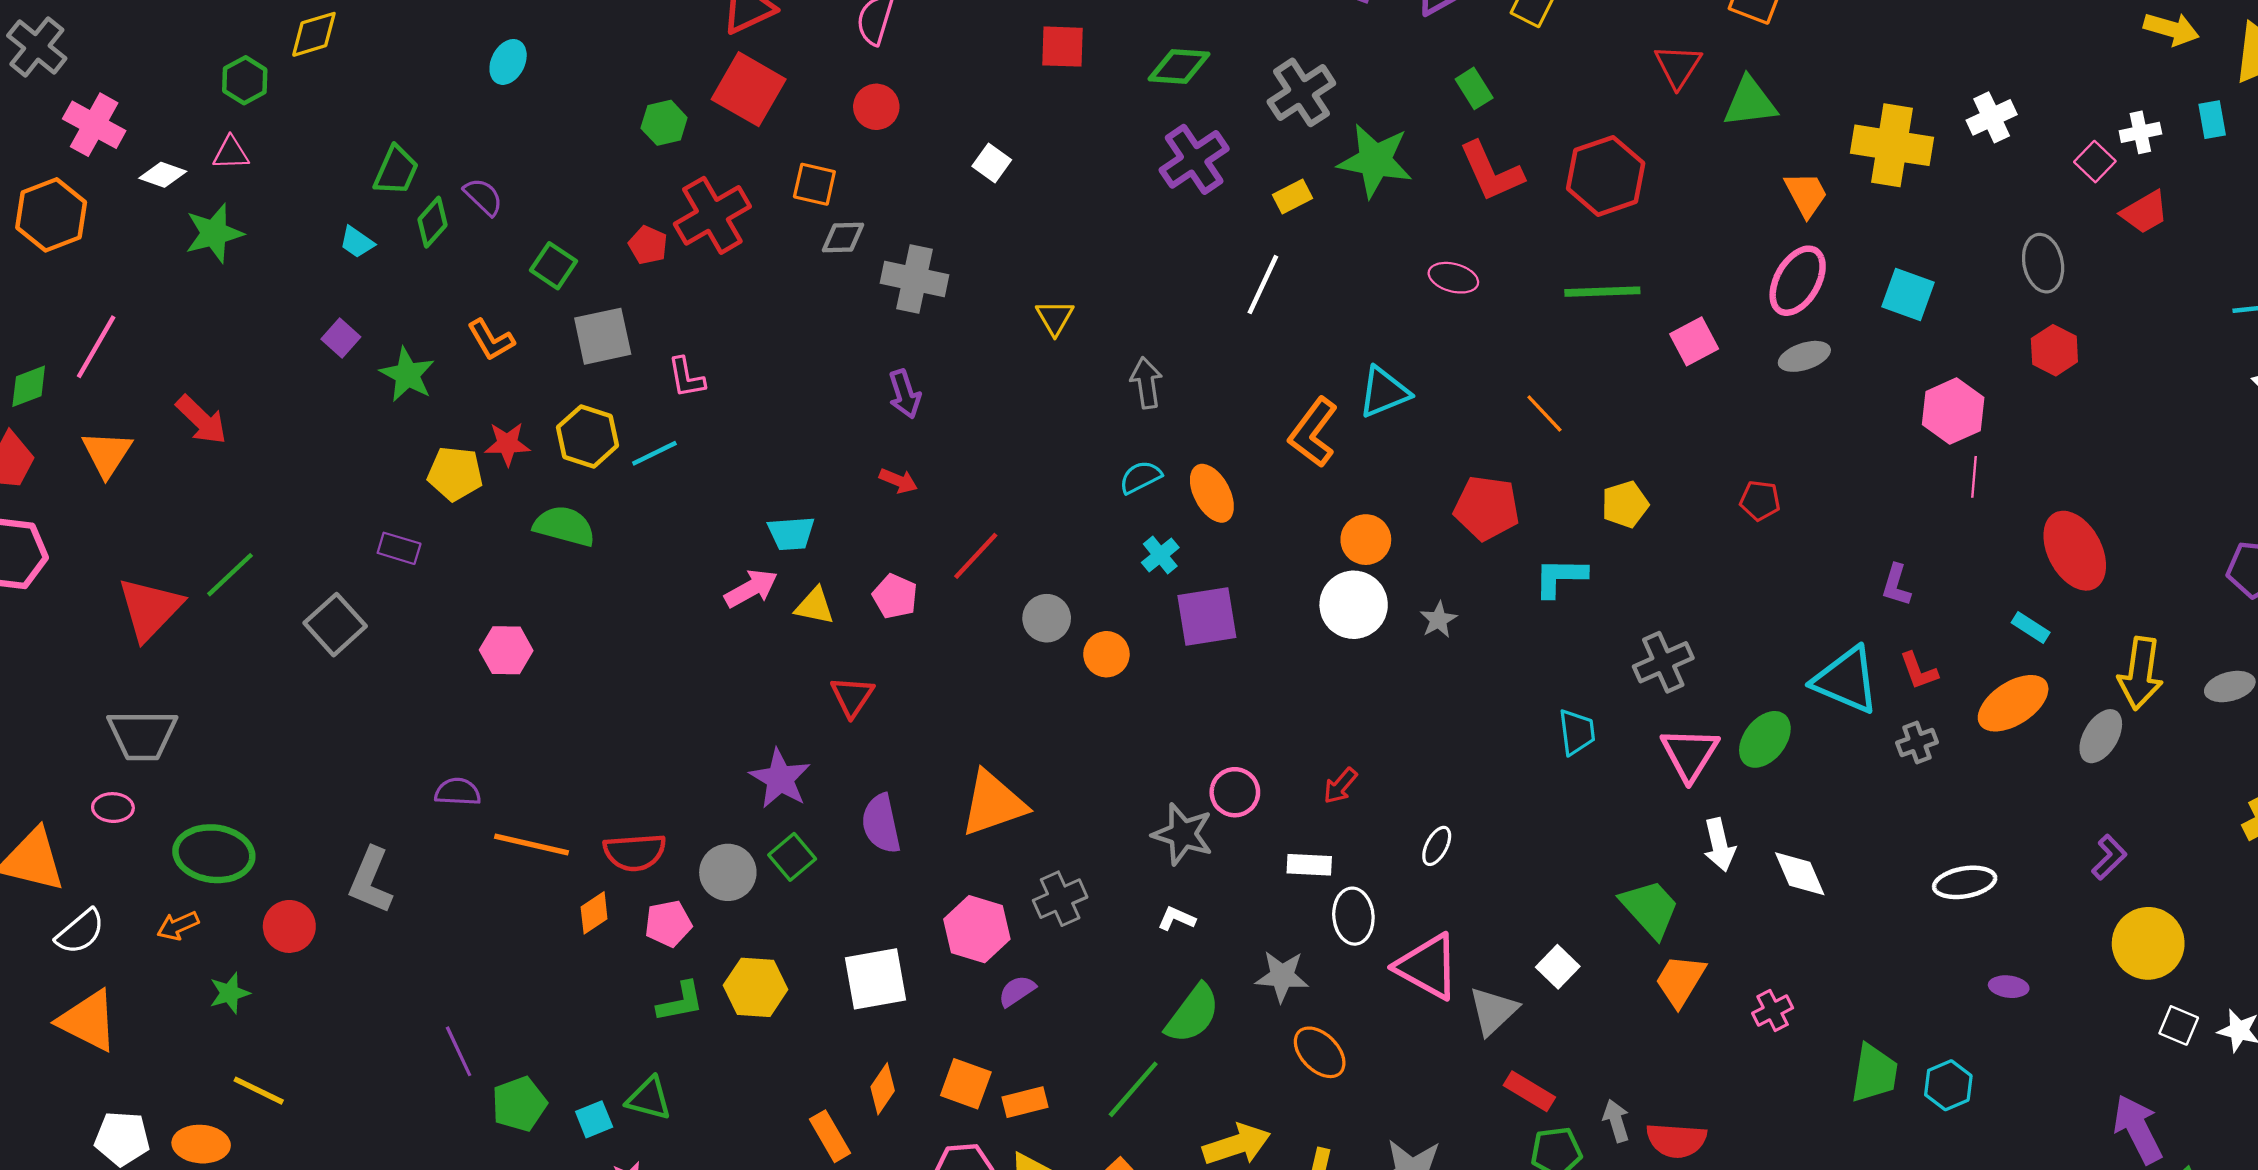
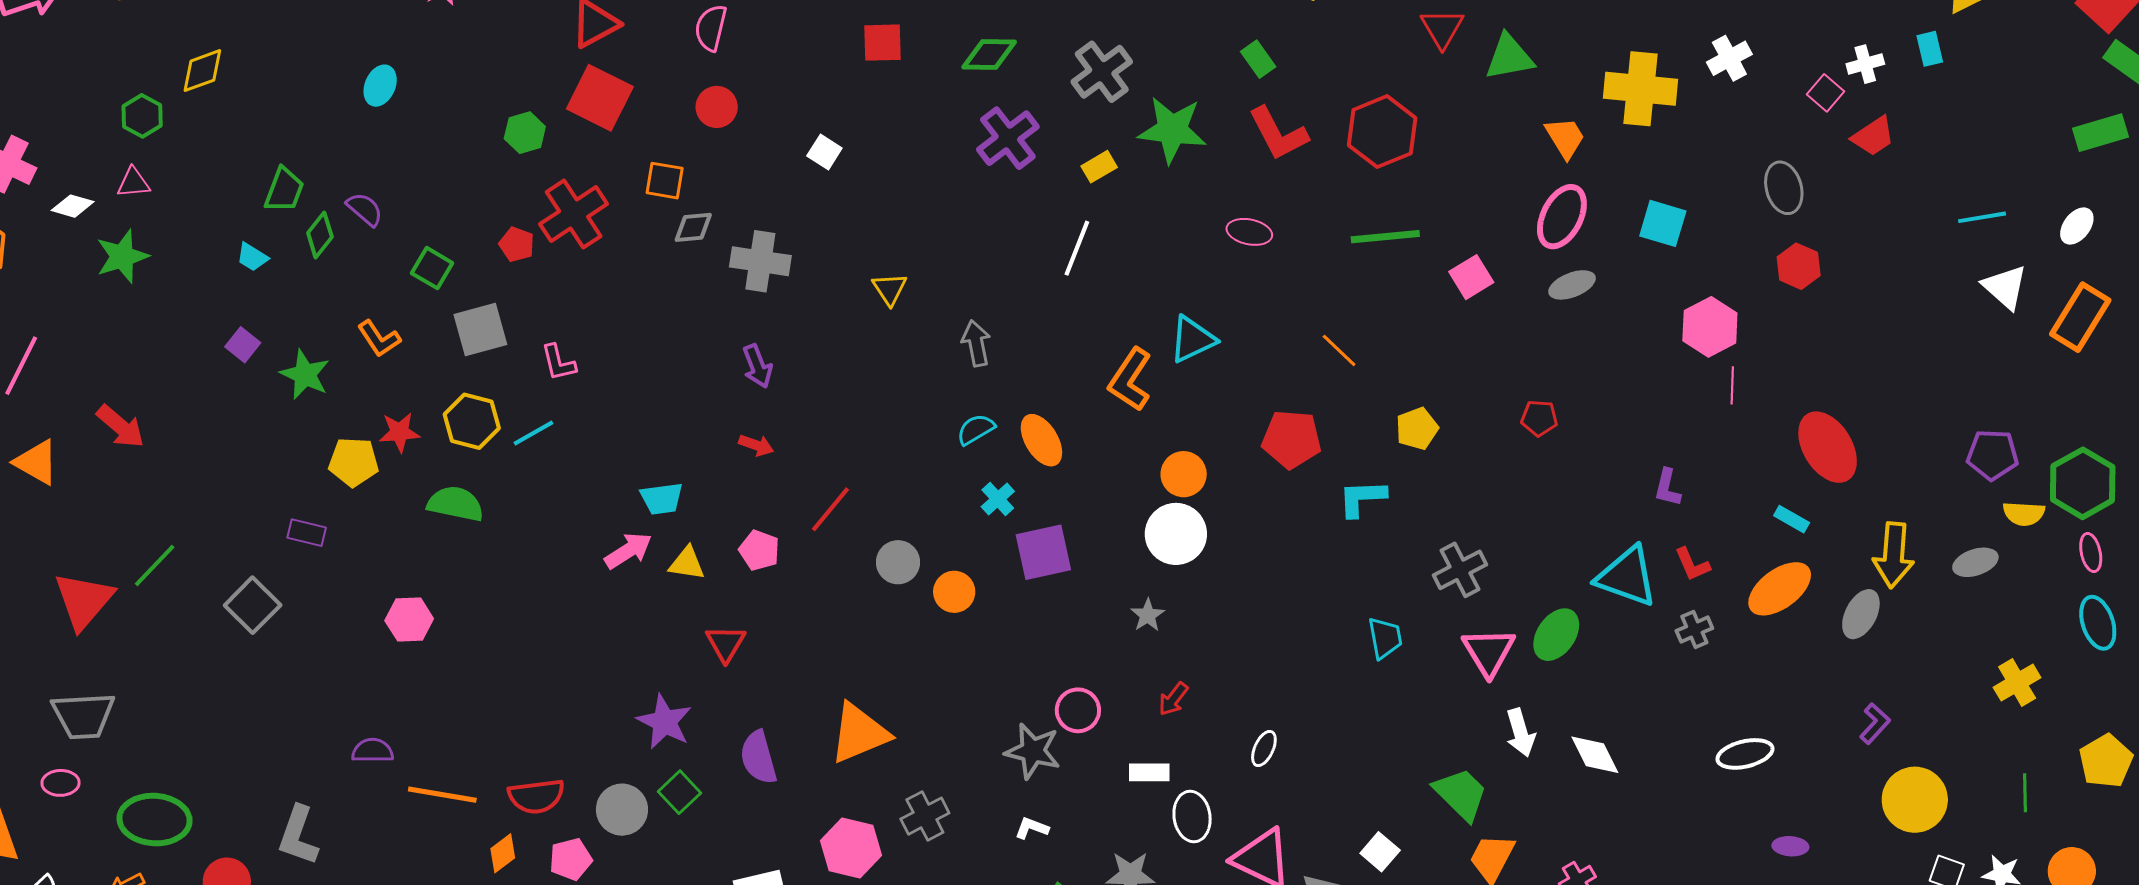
orange triangle: (107, 454) -> (36, 462), turned -30
gray star: (1438, 620) -> (1148, 615), moved

